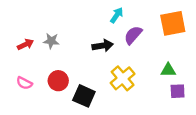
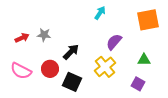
purple semicircle: (133, 35) -> (114, 42), moved
black arrow: (103, 46) -> (71, 52), moved, turned -36
pink semicircle: (24, 83) -> (21, 71), size x1.5
purple square: (178, 91) -> (138, 84), moved, turned 32

